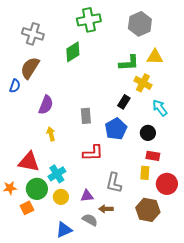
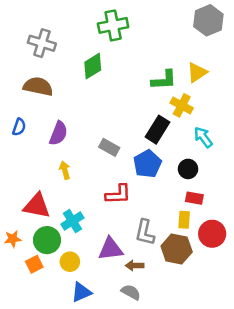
gray hexagon: (140, 24) -> (208, 20), moved
yellow triangle: (155, 57) -> (197, 72), turned -36
brown semicircle: (30, 68) -> (38, 86), turned 70
blue semicircle: (15, 86) -> (19, 127), moved
black rectangle: (124, 102) -> (158, 130), size x1.5
gray rectangle: (86, 116) -> (109, 147), turned -56
purple triangle: (87, 196) -> (111, 249), size x1.5
yellow circle: (61, 197) -> (70, 262), moved
brown hexagon: (148, 210) -> (177, 249), moved
gray semicircle: (90, 220) -> (131, 292), moved

